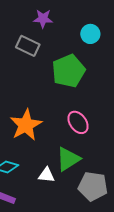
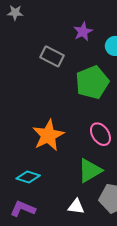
purple star: (43, 19) -> (83, 32), moved, turned -30
white triangle: (46, 175) -> (76, 207), moved

